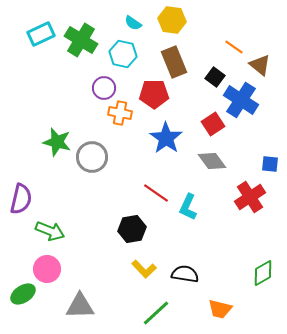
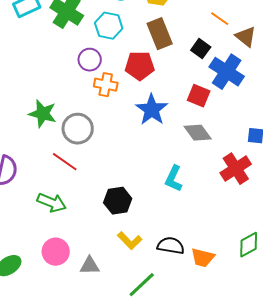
red square: (213, 124) -> (199, 96), turned -35
red line: (156, 193) -> (65, 162), moved
green arrow: (50, 231) -> (52, 203), moved
pink circle: (47, 269) -> (56, 252), moved
gray triangle: (80, 306) -> (90, 266), moved, size x0.7
orange trapezoid: (220, 309) -> (203, 258), moved

